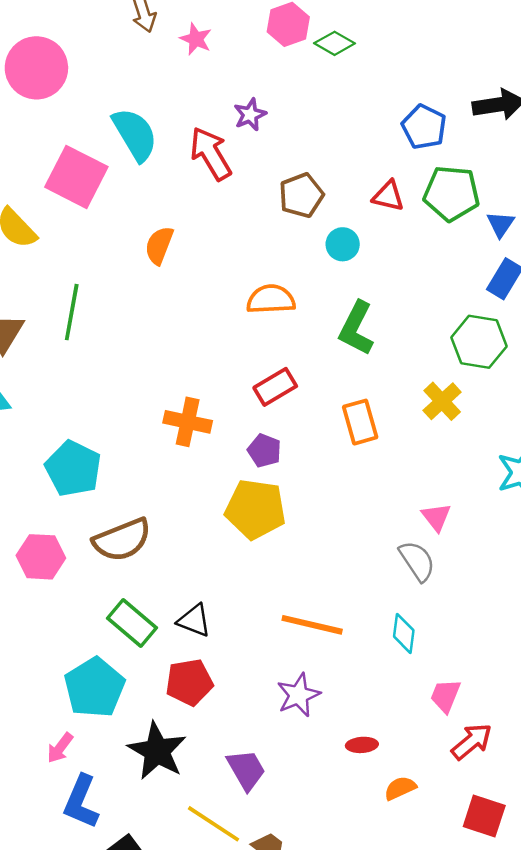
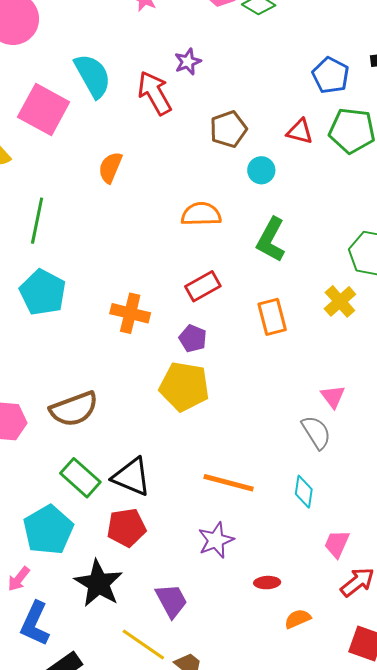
cyan pentagon: (73, 469) -> (43, 292), moved
black triangle: (194, 621) -> (132, 477), size x1.4

